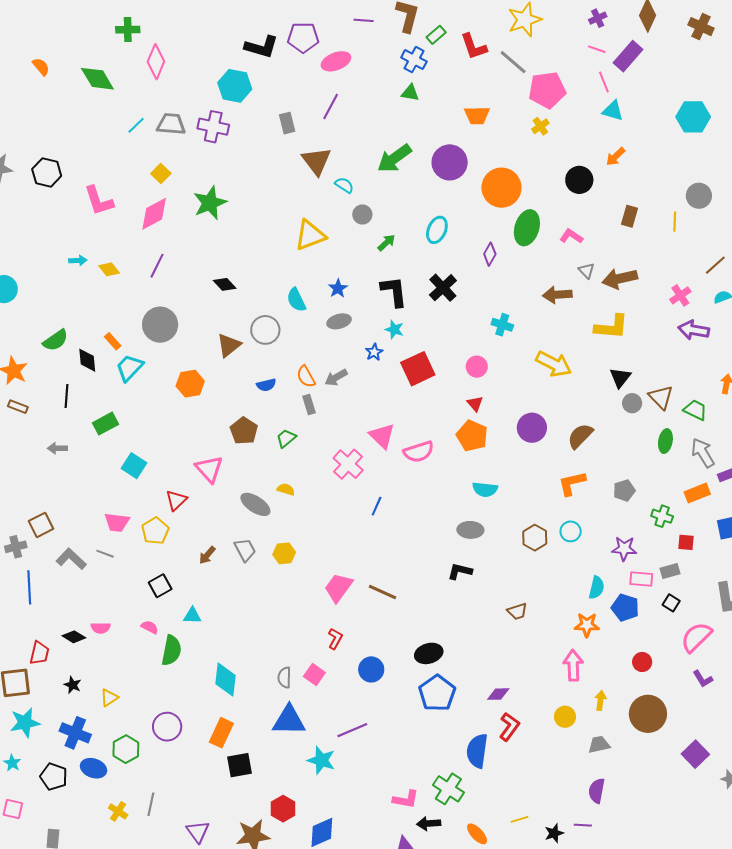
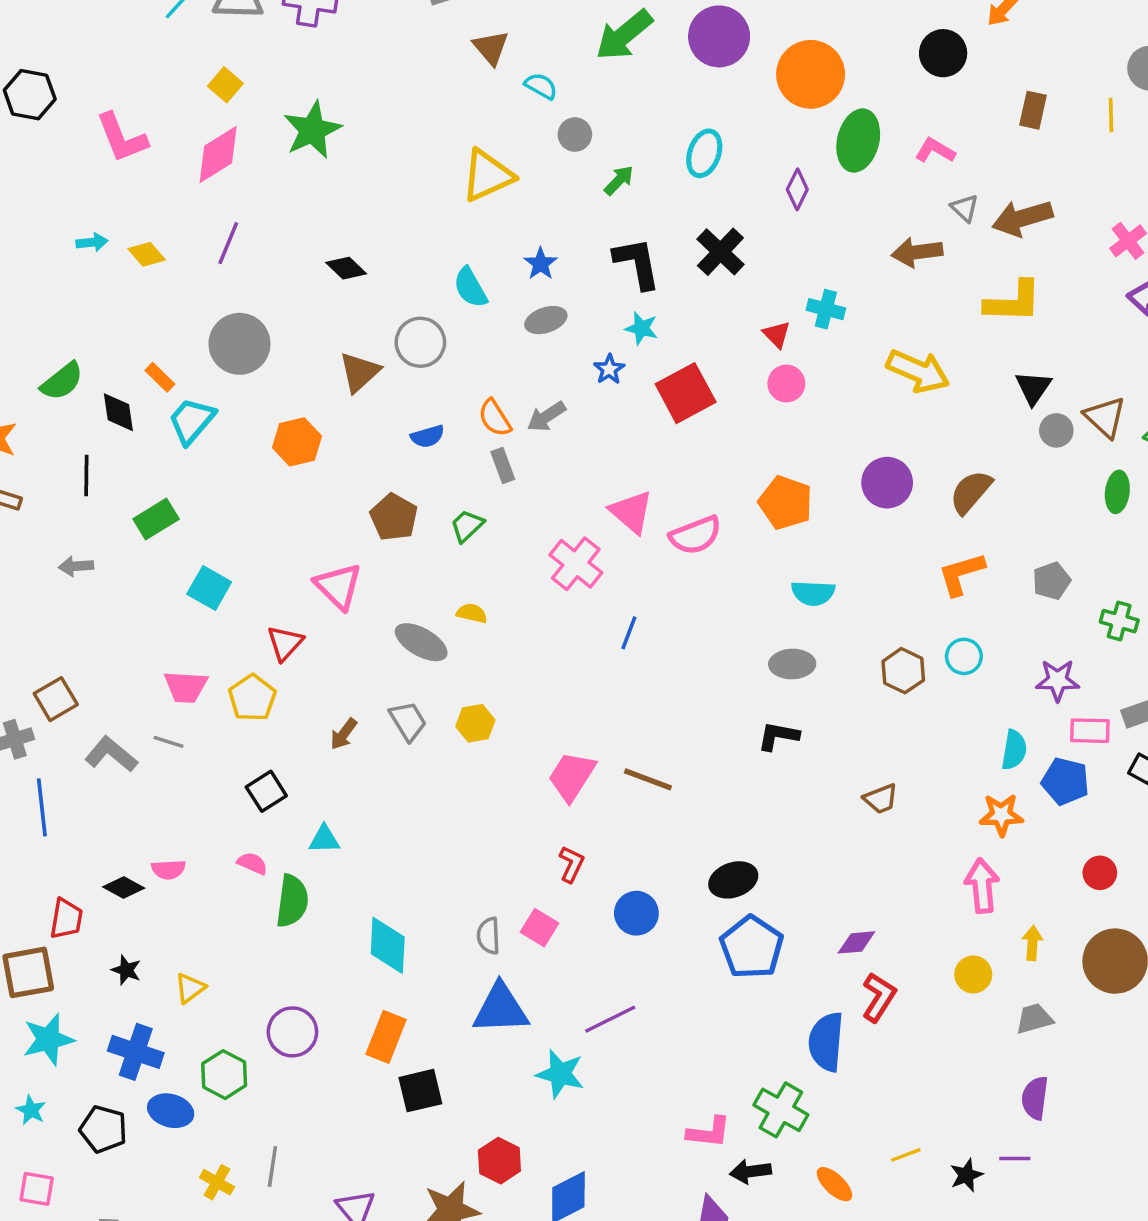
brown triangle: (316, 161) -> (491, 48), size x0.7
red triangle: (475, 404) -> (777, 334), moved

